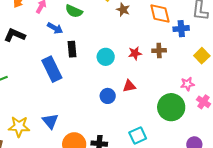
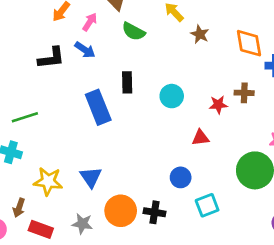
blue arrow: (55, 28) -> (85, 50), moved
black L-shape: (15, 35) -> (51, 58), turned 145
red star: (135, 53) -> (218, 105), moved
blue circle: (108, 96) -> (181, 177), moved

